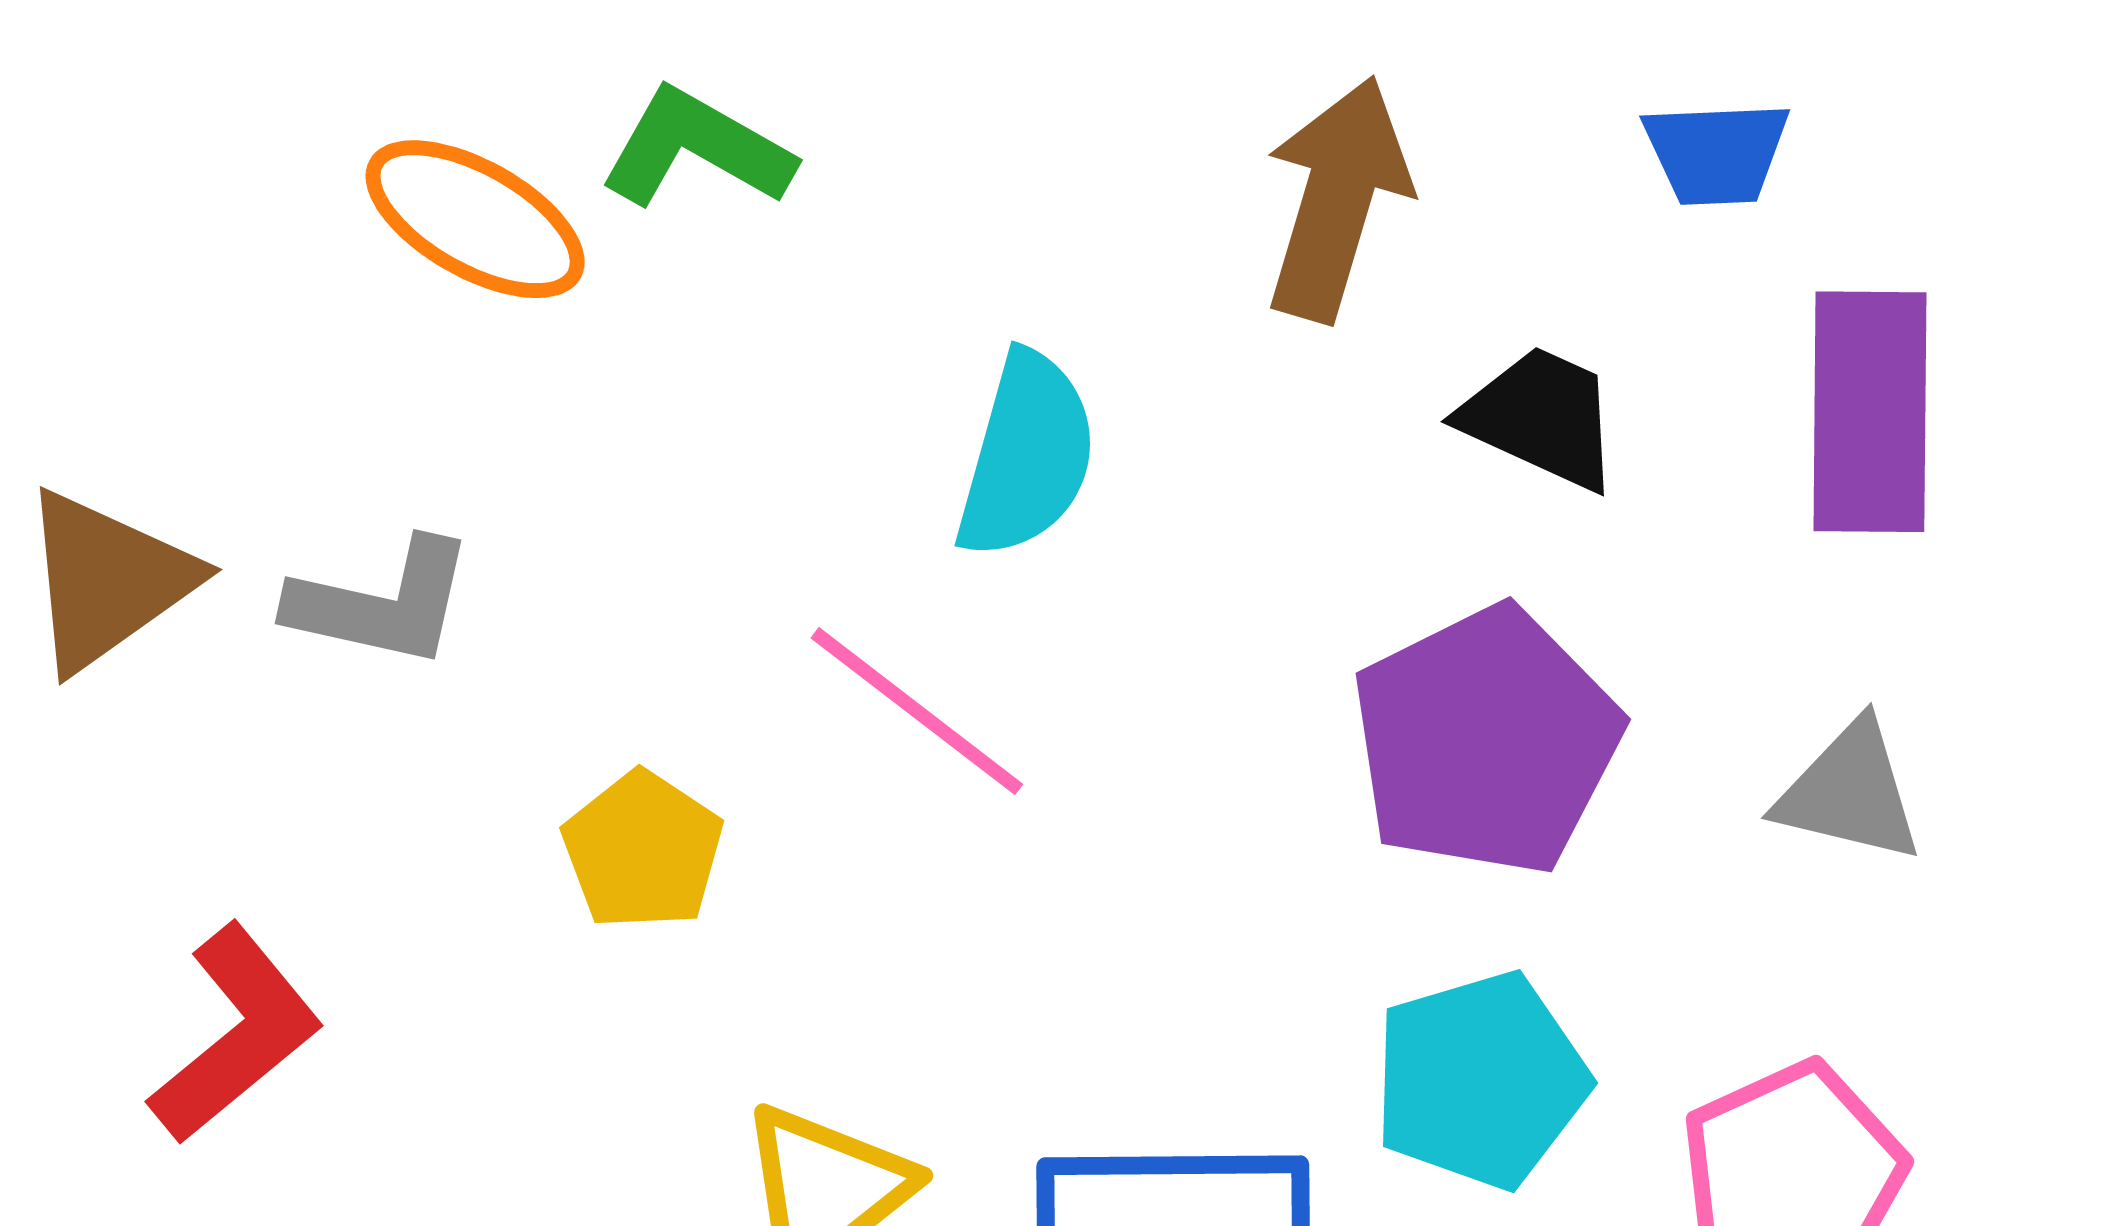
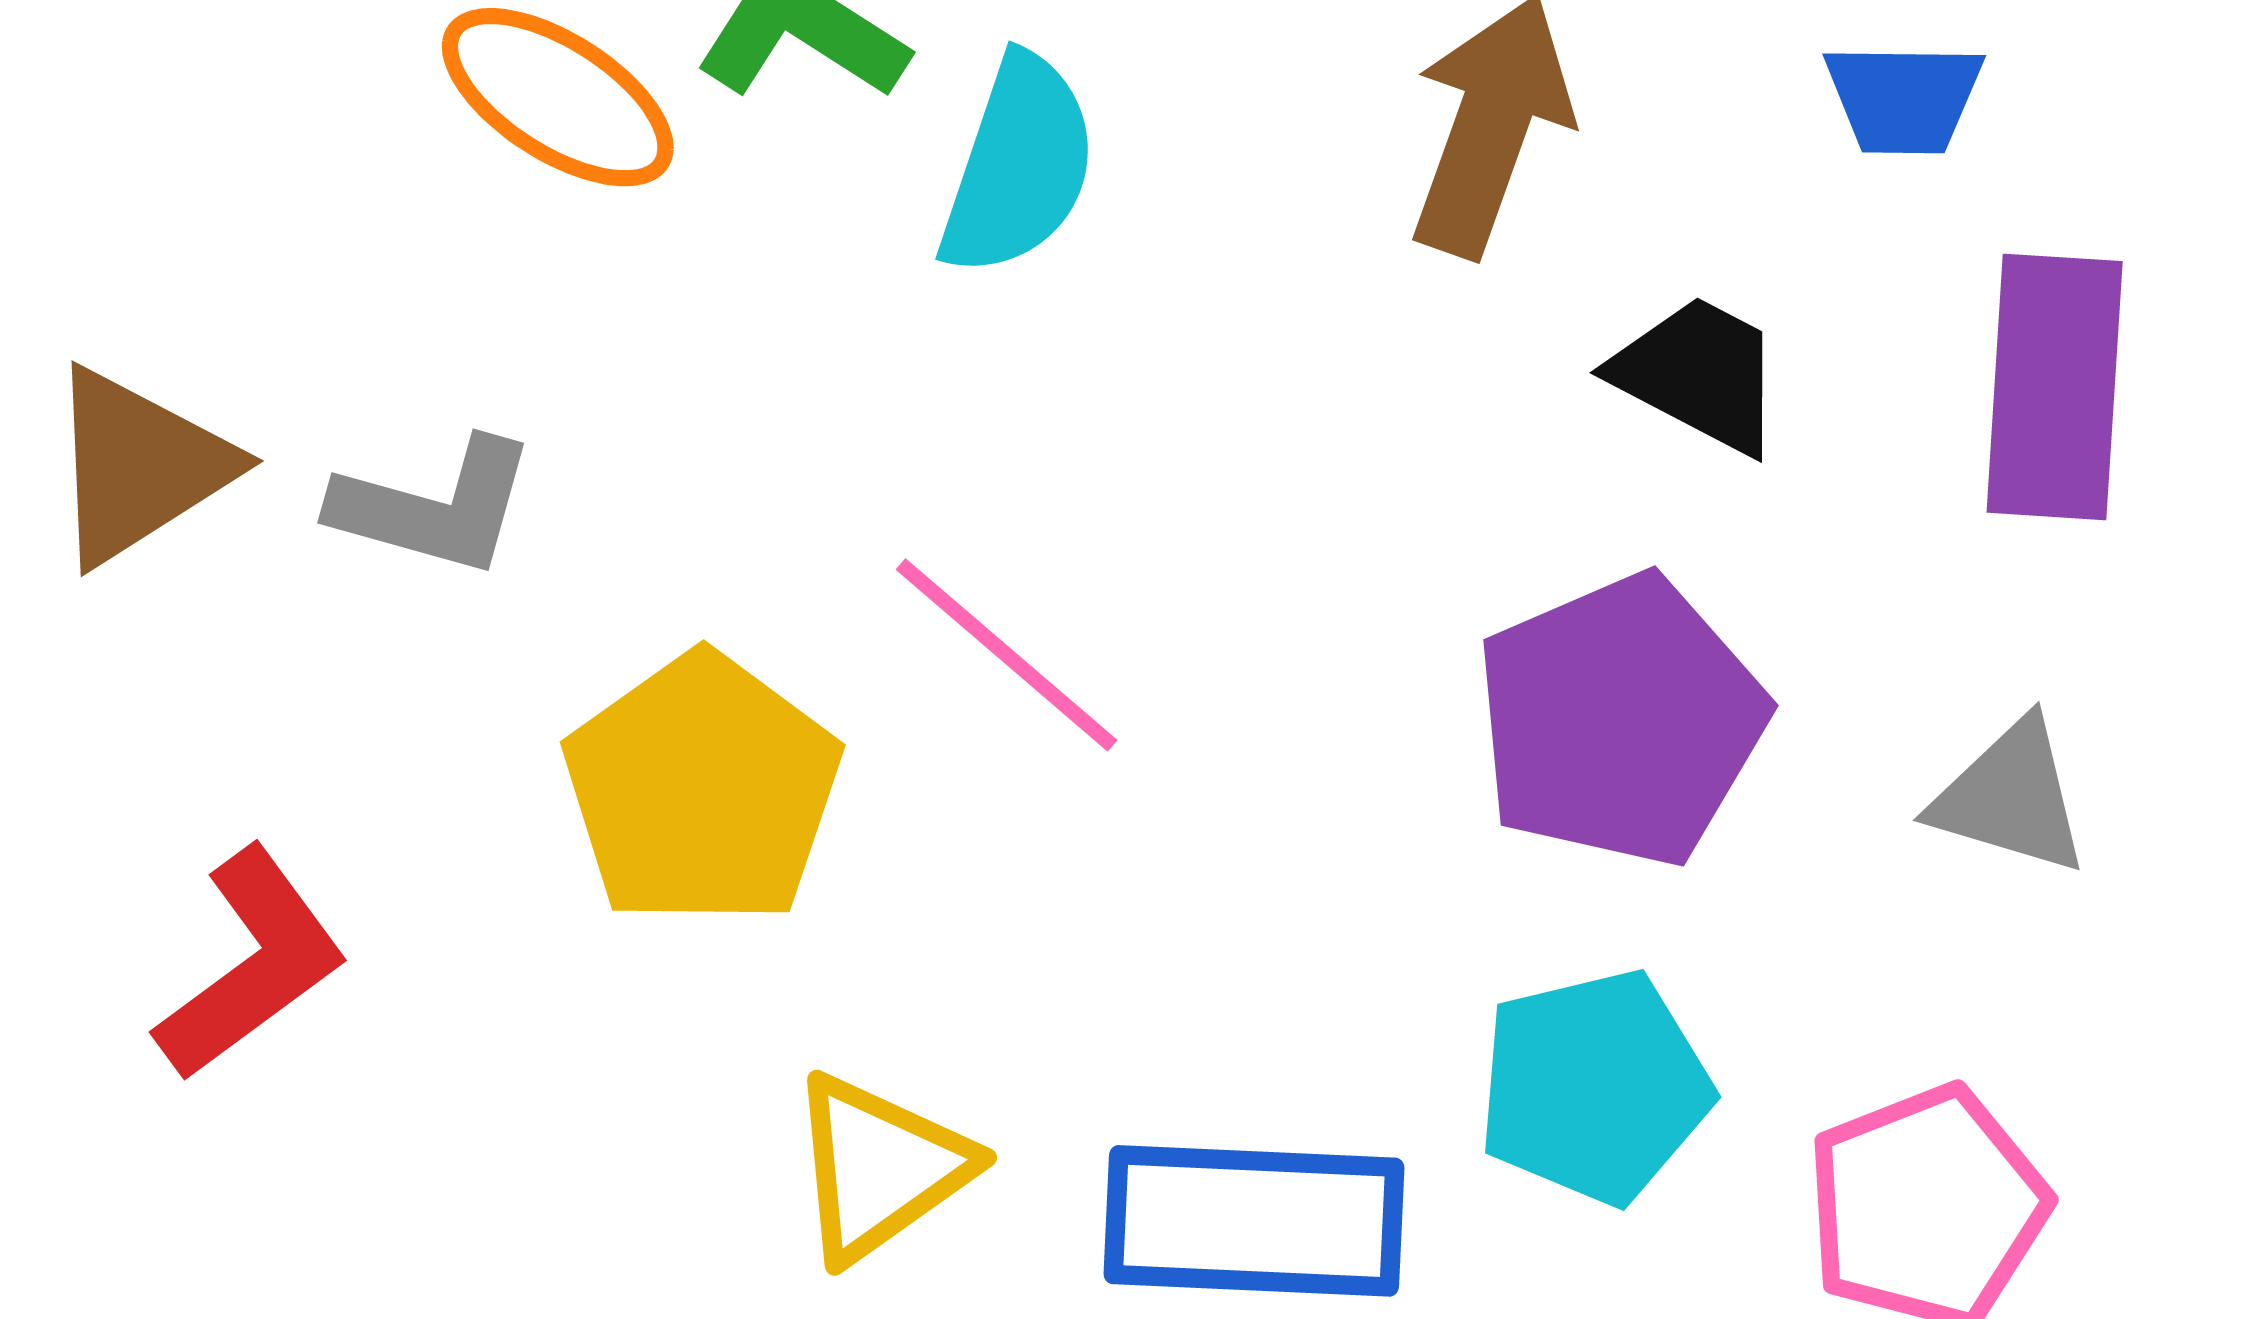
cyan semicircle: (1027, 455) -> (1019, 166), moved
yellow pentagon: (643, 851) -> (702, 790), size x1.6

